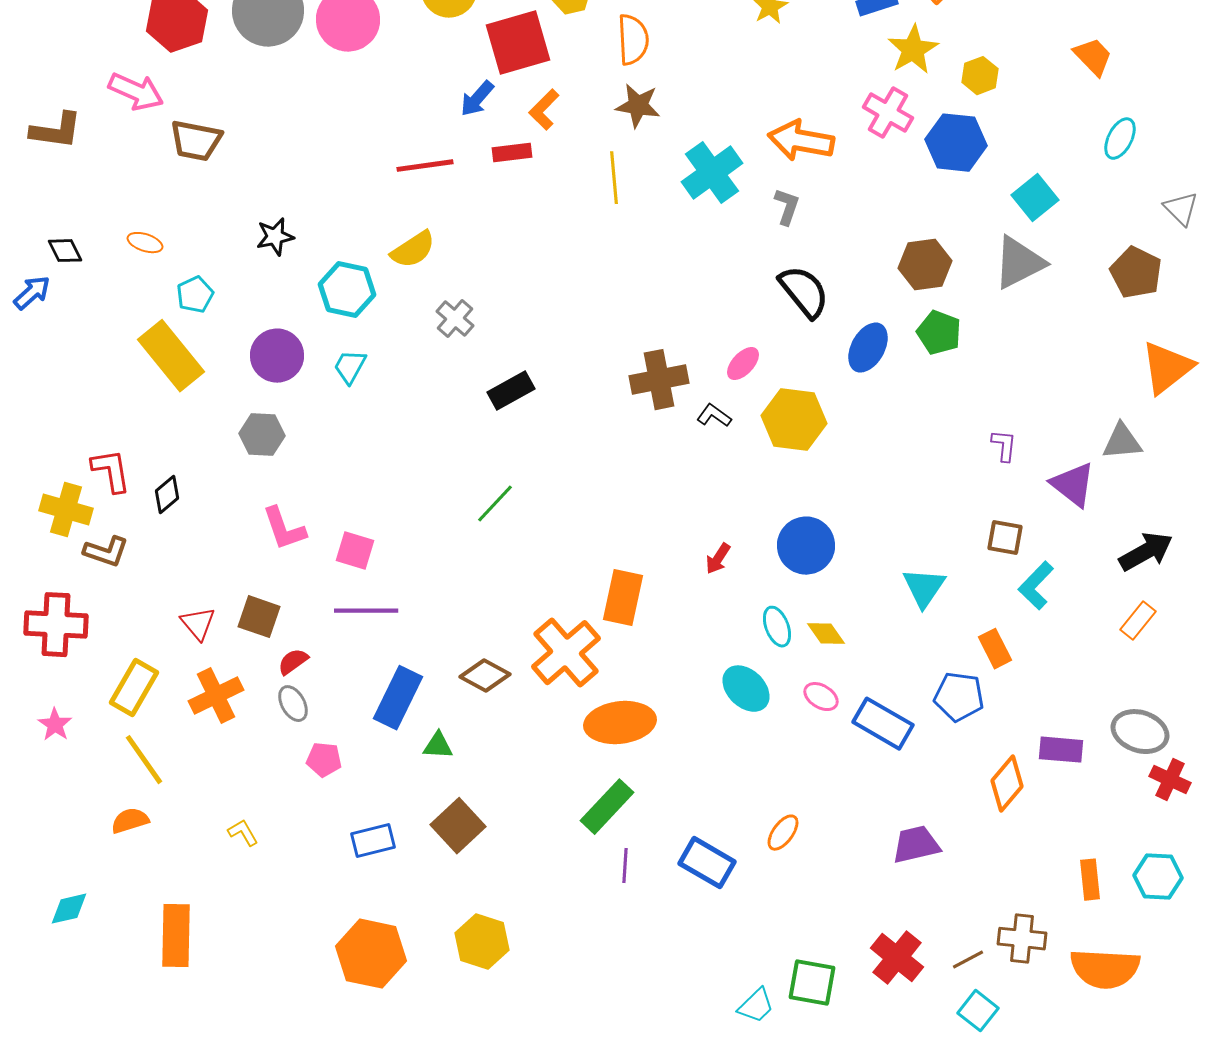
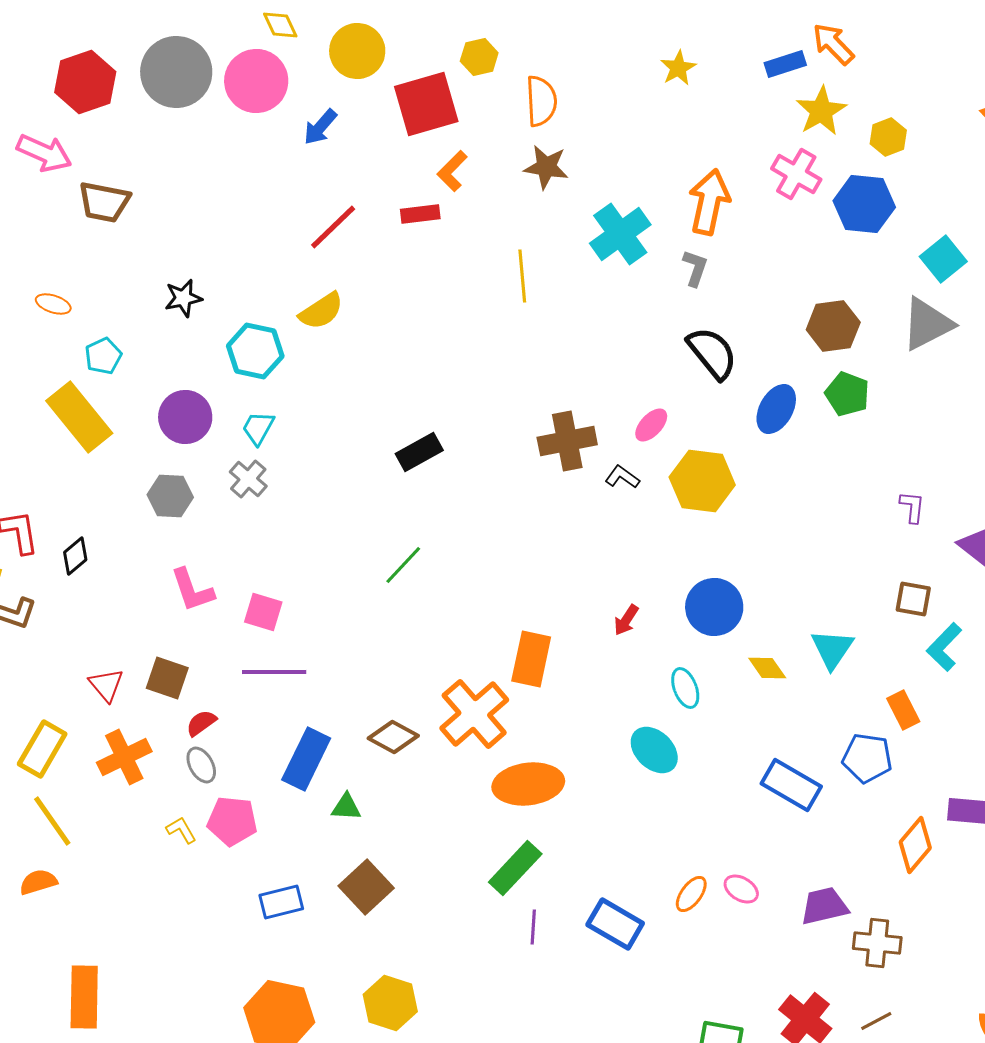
blue arrow: (477, 99) -> (320, 127), moved
orange arrow: (801, 141) -> (709, 202), turned 92
red line: (425, 166) -> (333, 227), turned -36
yellow line: (614, 178) -> (522, 276), moved
gray cross: (455, 319) -> (248, 479), moved
yellow diamond: (826, 634) -> (767, 668), moved
pink ellipse: (821, 697) -> (741, 889), moved
pink pentagon: (324, 760) -> (232, 821), size x1.4
yellow L-shape: (243, 833) -> (181, 830), moved
brown cross: (1022, 939) -> (877, 943), moved

